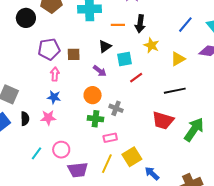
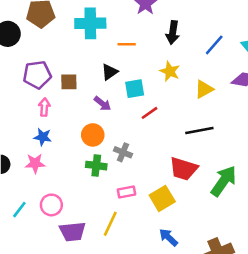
black arrow: (140, 24) -> (173, 32), moved
pink rectangle: (110, 138) -> (126, 192), moved
yellow square: (132, 157) -> (162, 198), moved

